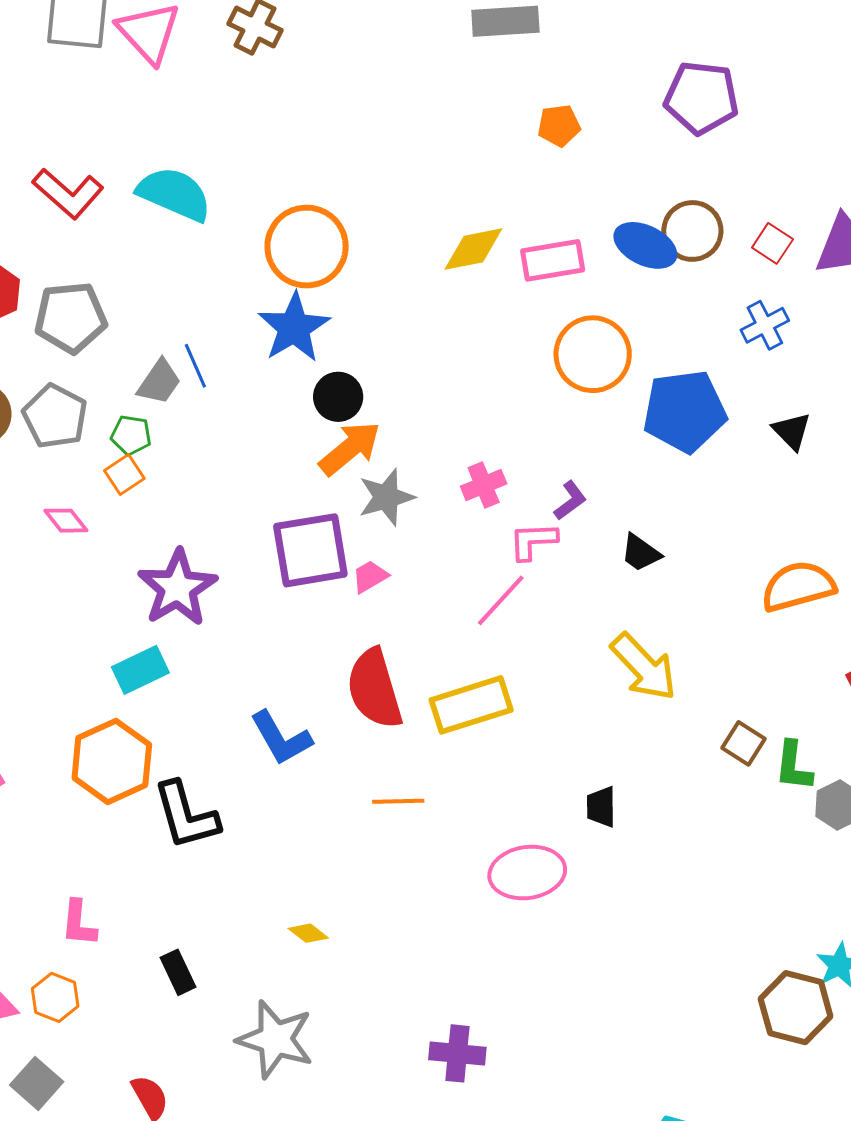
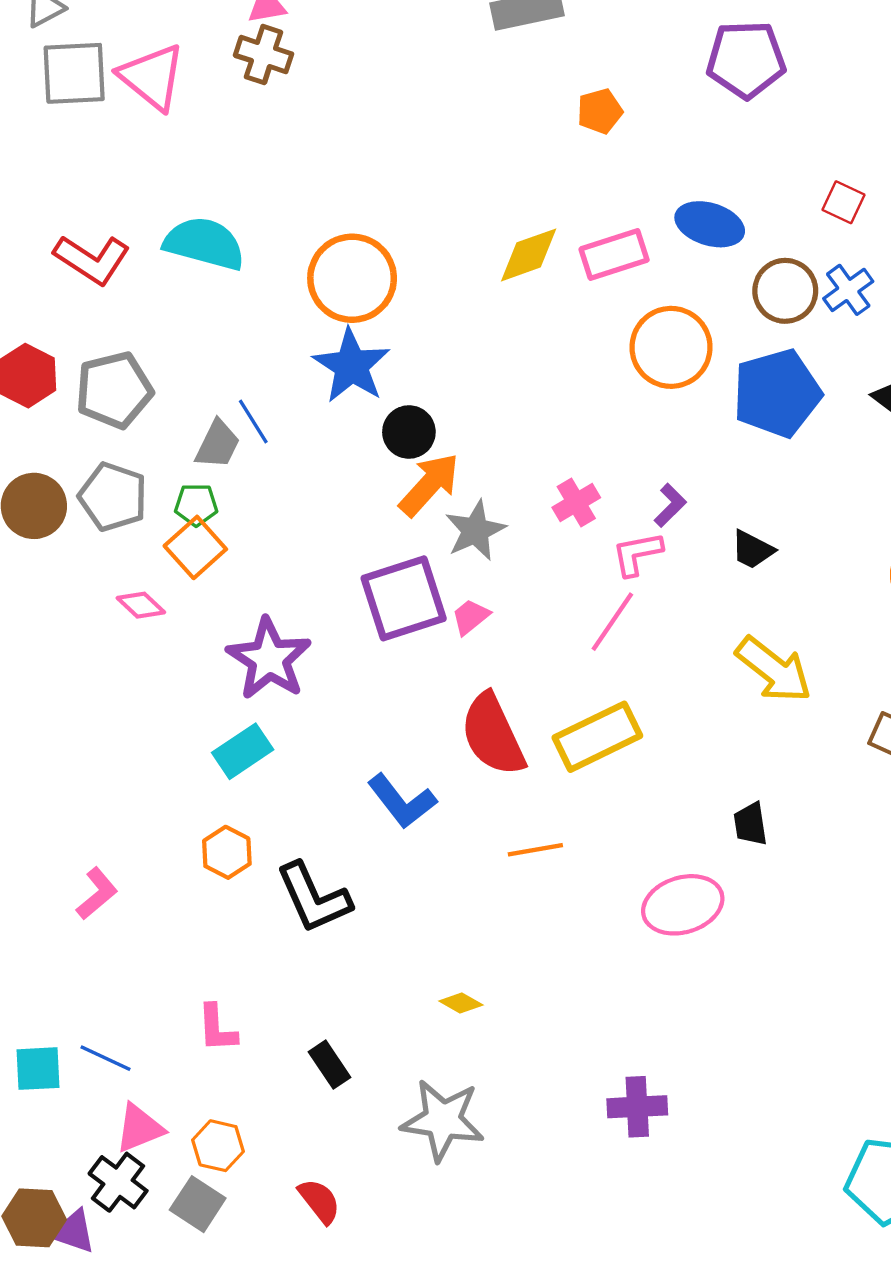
brown circle: (692, 231) -> (785, 291), moved
orange square: (124, 475) -> (195, 547), size x1.4
orange hexagon: (112, 761) -> (227, 852), size x0.6
orange hexagon: (55, 997) -> (218, 1146), moved

